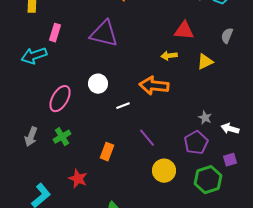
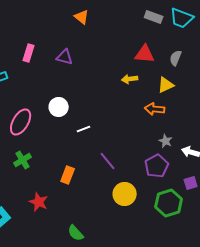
pink rectangle: (55, 33) -> (29, 53), moved
purple triangle: (104, 34) -> (65, 57), size x0.6
gray semicircle: (227, 36) -> (176, 58), moved
orange arrow: (154, 86) -> (155, 109), moved, size x0.7

